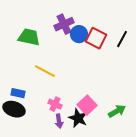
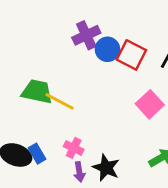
green trapezoid: (29, 37) -> (37, 92), moved
blue rectangle: (18, 93) -> (37, 154), moved, turned 48
pink square: (87, 105) -> (150, 104), moved

